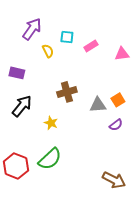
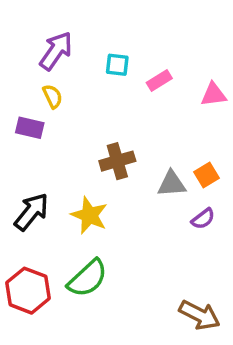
yellow semicircle: (48, 51) -> (53, 96), moved
black arrow: (22, 106) -> (32, 212), moved
yellow star: (51, 123) -> (89, 215), size x1.5

